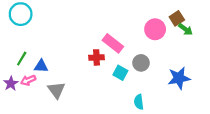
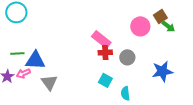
red cross: (97, 57) -> (105, 52), moved
green line: (22, 59) -> (17, 53), turned 56
blue triangle: (41, 66) -> (35, 60), size x1.5
cyan square: (120, 73) -> (105, 80), moved

